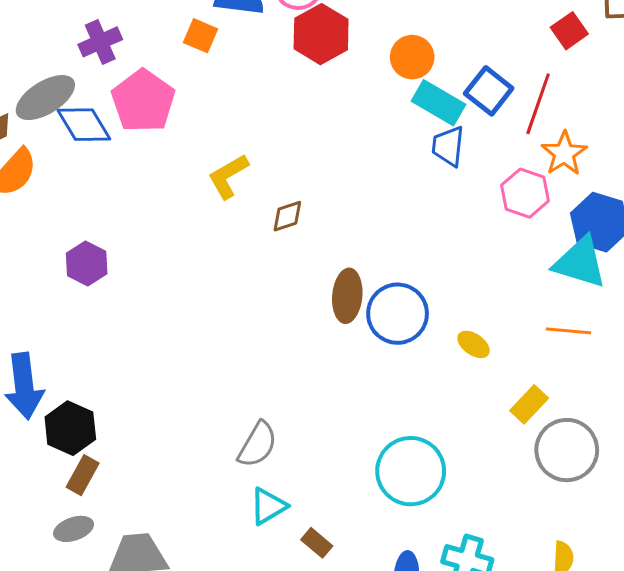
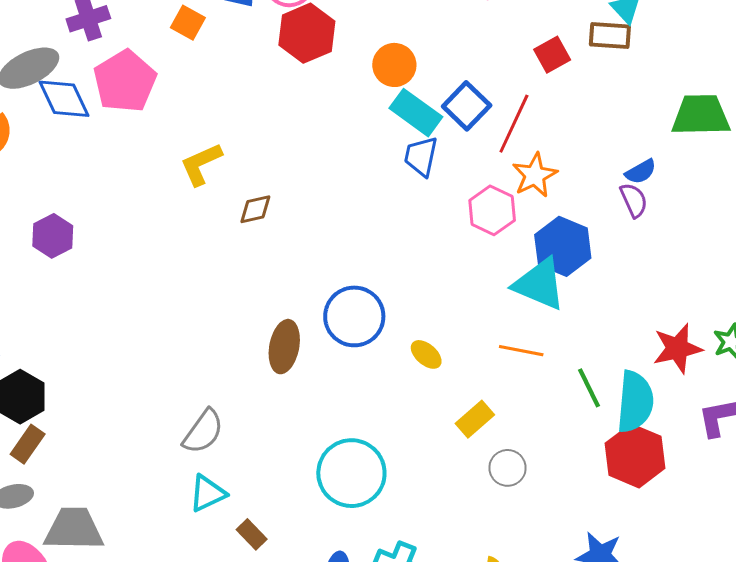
brown ellipse: (347, 296) -> (284, 347), moved
gray circle: (567, 450) -> (508, 468), size x0.6

